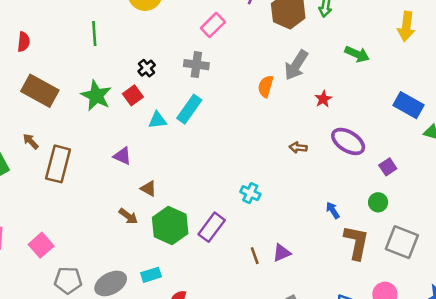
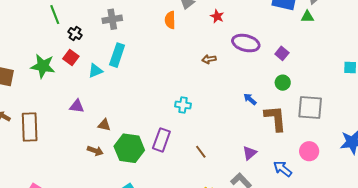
green line: (94, 33) -> (55, 15), moved
purple triangle: (282, 253) -> (250, 153), moved

